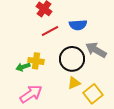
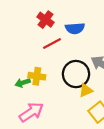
blue semicircle: (78, 25) -> (75, 28), moved
yellow triangle: (74, 83) -> (86, 90), moved

